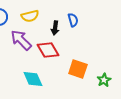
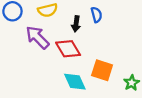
cyan diamond: (33, 79) -> (75, 82), moved

